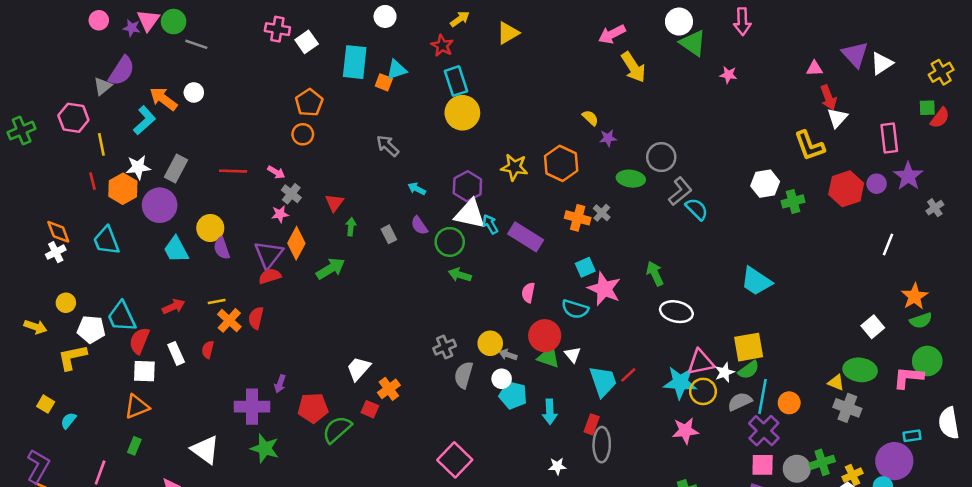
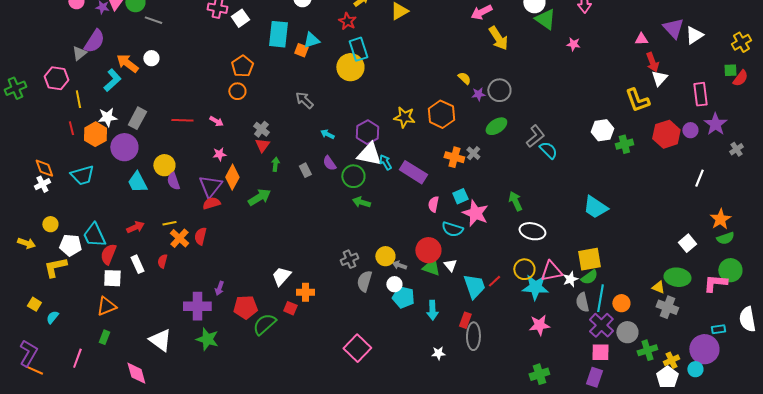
yellow circle: (462, 113) -> (350, 67), moved
gray circle: (661, 157) -> (499, 90), moved
green ellipse: (631, 179) -> (496, 126), turned -40
gray cross: (291, 194) -> (261, 129), moved
cyan trapezoid: (106, 241) -> (82, 175), turned -85
pink semicircle: (528, 293) -> (433, 204), moved
orange cross: (389, 389) -> (305, 292), turned 36
yellow circle: (703, 391) -> (524, 269), moved
gray semicircle: (740, 402) -> (582, 302), turned -78
gray circle: (797, 469) -> (627, 332), moved

